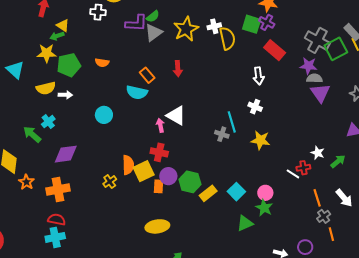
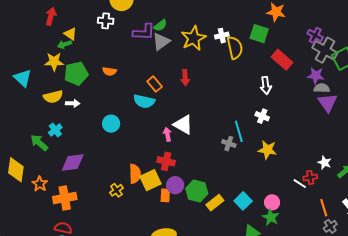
purple cross: (267, 22) -> (315, 35), moved
orange star: (26, 182) -> (40, 184), moved

